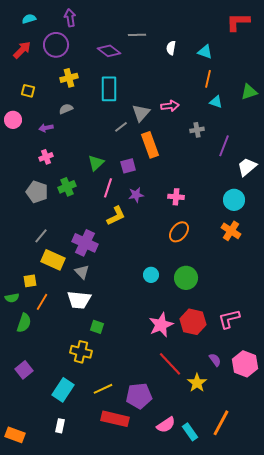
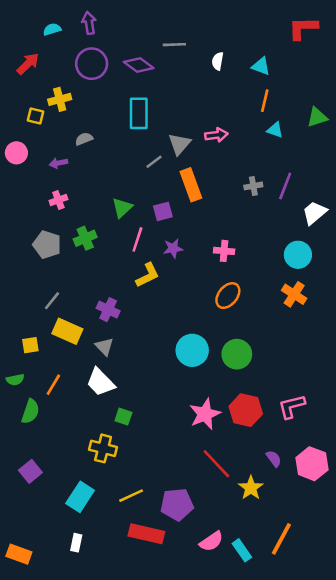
cyan semicircle: (29, 19) -> (52, 29), moved
purple circle: (56, 45) -> (92, 64), moved
yellow cross: (69, 78) -> (60, 99), moved
gray cross: (197, 130) -> (253, 186), moved
purple cross: (85, 243) -> (108, 310), size x0.7
cyan circle: (151, 275) -> (192, 350), size x1.6
yellow square: (30, 281) -> (30, 345), moved
white trapezoid: (79, 300) -> (100, 382), turned 40

